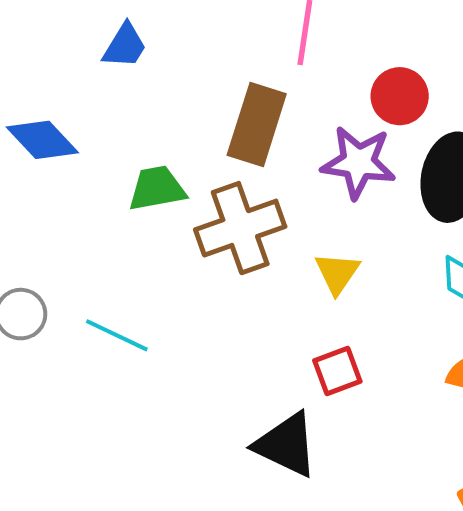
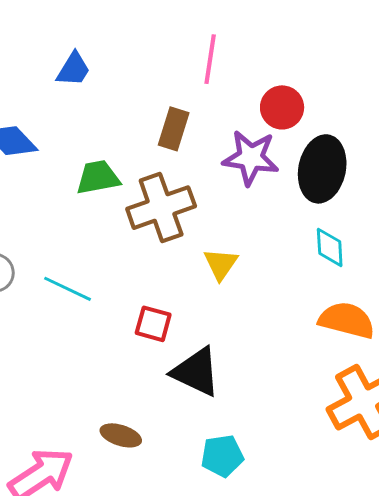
brown rectangle: (257, 125) -> (174, 129), size x0.7
yellow triangle: (337, 273) -> (221, 264), moved
red square: (337, 371) -> (153, 324), moved, turned 36

